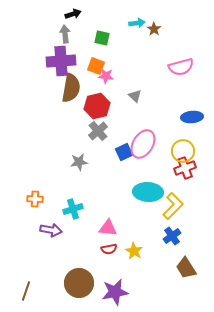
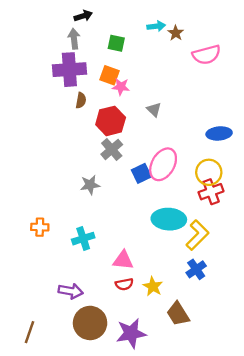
pink semicircle: (181, 67) -> (206, 55), moved
brown semicircle: (71, 88) -> (81, 100), size x0.5
purple arrow: (51, 230) -> (71, 291), moved
brown trapezoid: (186, 268) -> (178, 314), moved

